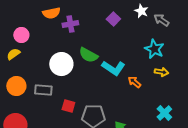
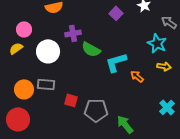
gray arrow: (161, 20) -> (169, 22), moved
purple cross: (70, 24) -> (73, 33), moved
white circle: (61, 64) -> (48, 51), moved
cyan L-shape: (113, 68) -> (116, 62), turned 130
orange circle: (16, 86) -> (24, 89), moved

